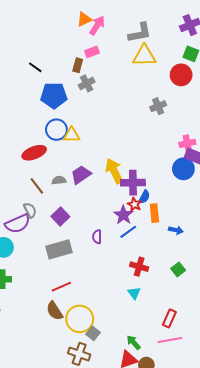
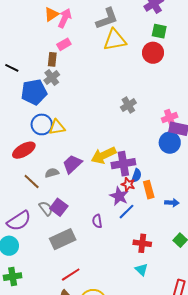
gray cross: (87, 83) -> (52, 77), moved
gray cross: (158, 106) -> (128, 105), moved
yellow arrow: (114, 171) -> (104, 155), turned -80
gray semicircle: (30, 210) -> (46, 208), moved

